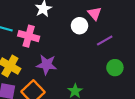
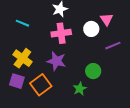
pink cross: (29, 36) -> (61, 33), moved, turned -30
green circle: (115, 68) -> (93, 71), moved

